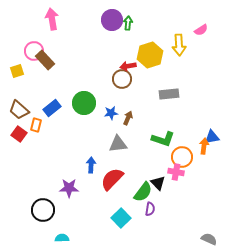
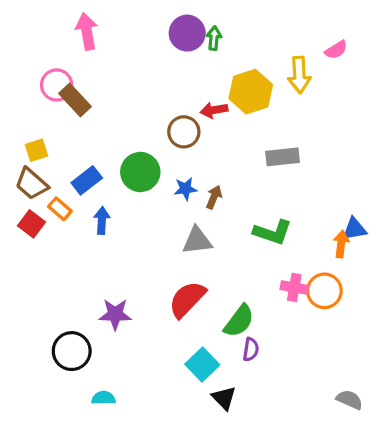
yellow square: (17, 71) -> (37, 150), moved
brown circle: (122, 79) -> (184, 132), moved
orange rectangle: (36, 125) -> (60, 209), turned -64
orange circle: (182, 157) -> (324, 291), moved
blue arrow: (91, 165) -> (102, 221), moved
black triangle: (158, 183) -> (224, 398), moved

